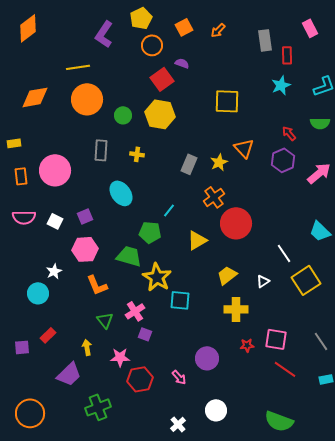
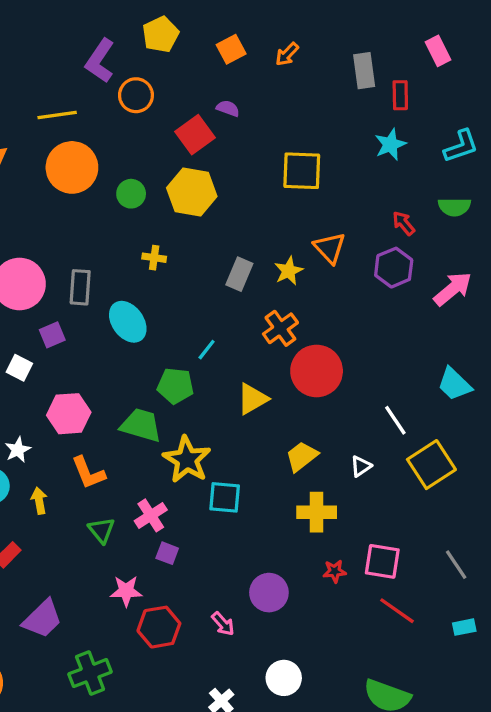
orange circle: (152, 45) -> (136, 95), moved
gray rectangle: (101, 150) -> (80, 287), moved
purple square: (85, 216) -> (52, 335), moved
yellow arrow: (87, 347) -> (39, 501), moved

